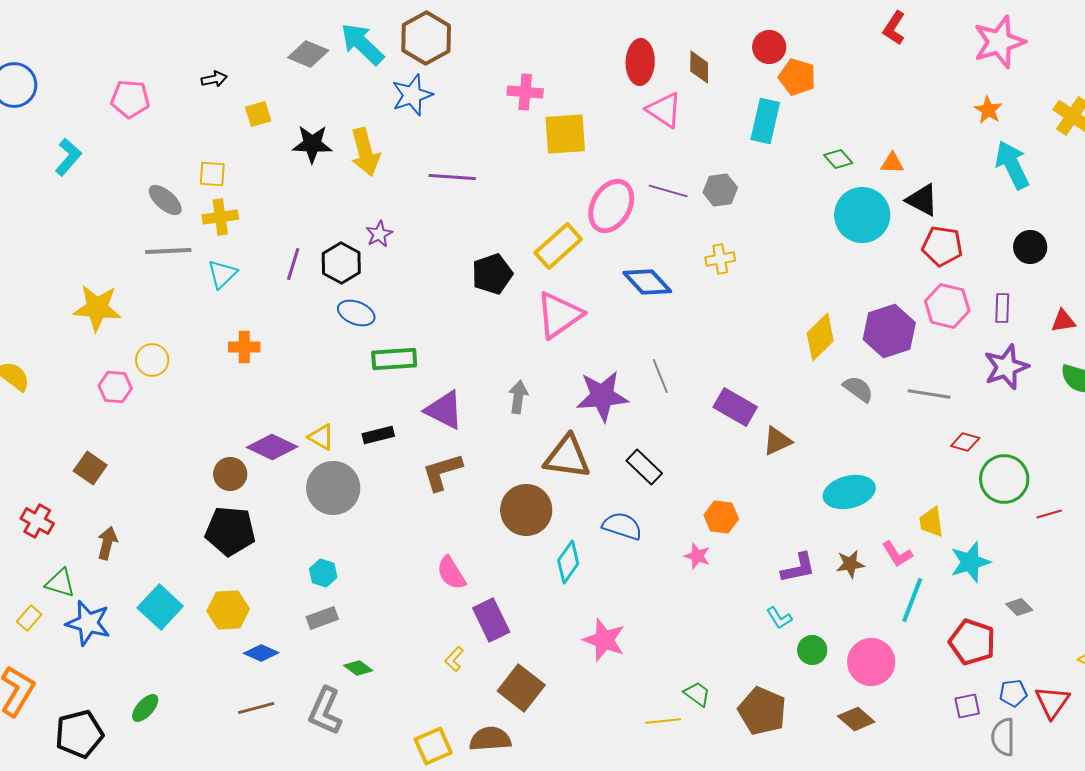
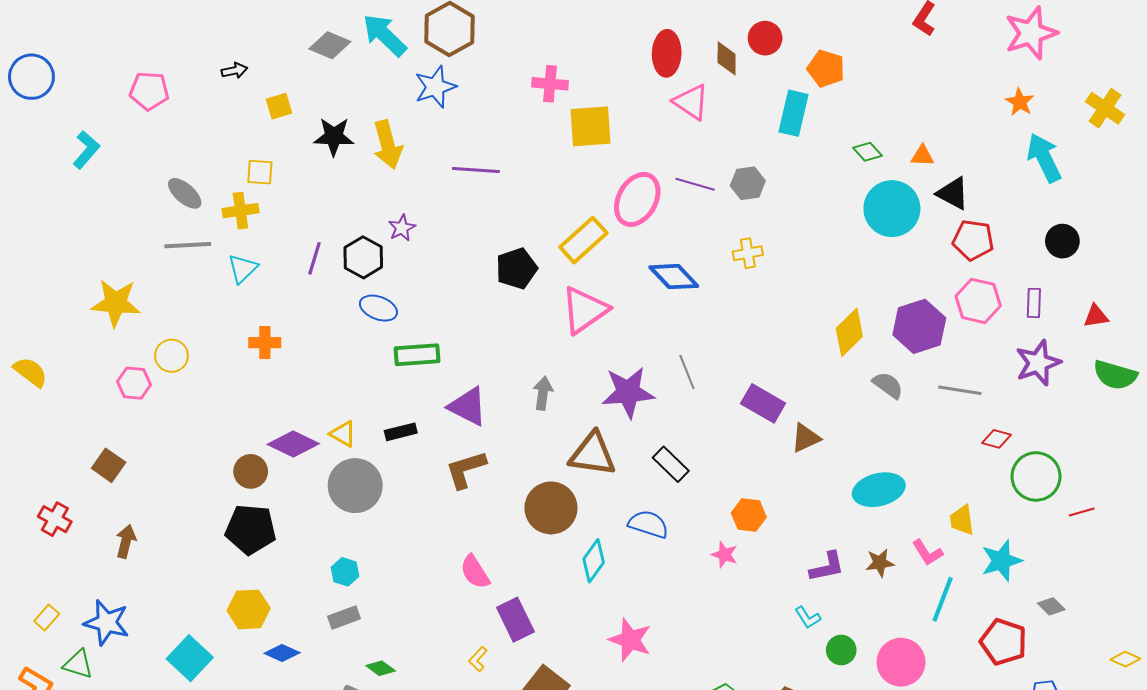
red circle: (769, 47) -> (765, 38), moved
yellow square: (212, 174) -> (260, 172), moved
green triangle: (60, 583) -> (78, 664), moved
cyan square: (160, 607) -> (190, 658), moved

